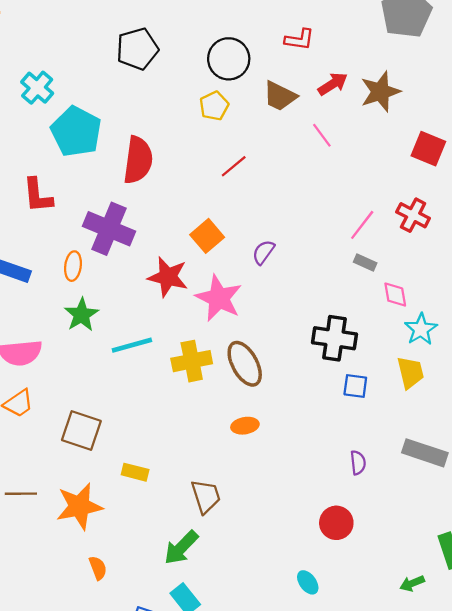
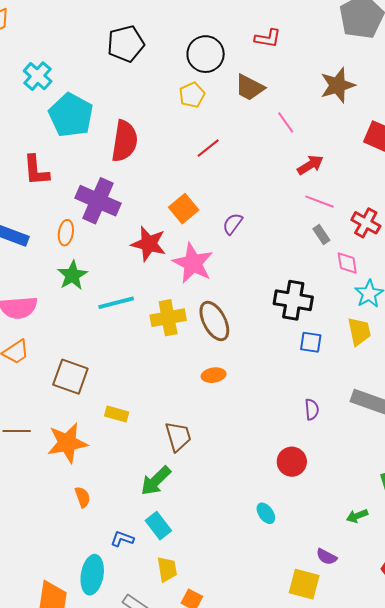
red arrow: (333, 84) -> (310, 165), moved
red cross: (413, 215) -> (366, 223), moved
pink line: (362, 225) -> (319, 202), turned 72
gray rectangle: (365, 263) -> (321, 234), turned 30

